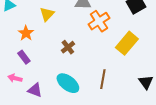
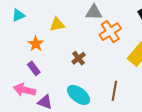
yellow triangle: (47, 14) -> (57, 24), turned 35
pink arrow: (15, 78) -> (24, 90), size x1.5

